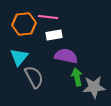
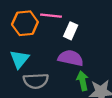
white rectangle: (54, 35) -> (71, 31), moved, turned -56
gray semicircle: (34, 77) -> (36, 81), turned 115

